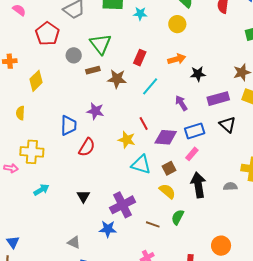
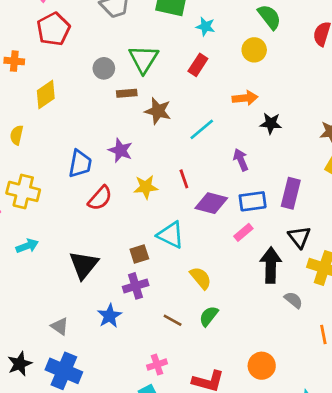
red pentagon: (47, 34) -> (53, 29), moved
red rectangle: (140, 58) -> (198, 65), moved
purple rectangle: (218, 99) -> (291, 193), moved, turned -70
black triangle: (228, 124) -> (299, 237), moved
yellow star: (127, 140) -> (146, 187), moved, turned -30
brown square: (169, 168) -> (139, 254), moved
black arrow: (198, 185) -> (271, 265), moved
gray semicircle: (230, 186) -> (293, 300), moved, turned 32
black triangle: (83, 196) -> (84, 265), size x1.6
purple cross: (123, 205) -> (136, 286), size x0.7
blue star: (108, 229) -> (110, 316), turned 30

